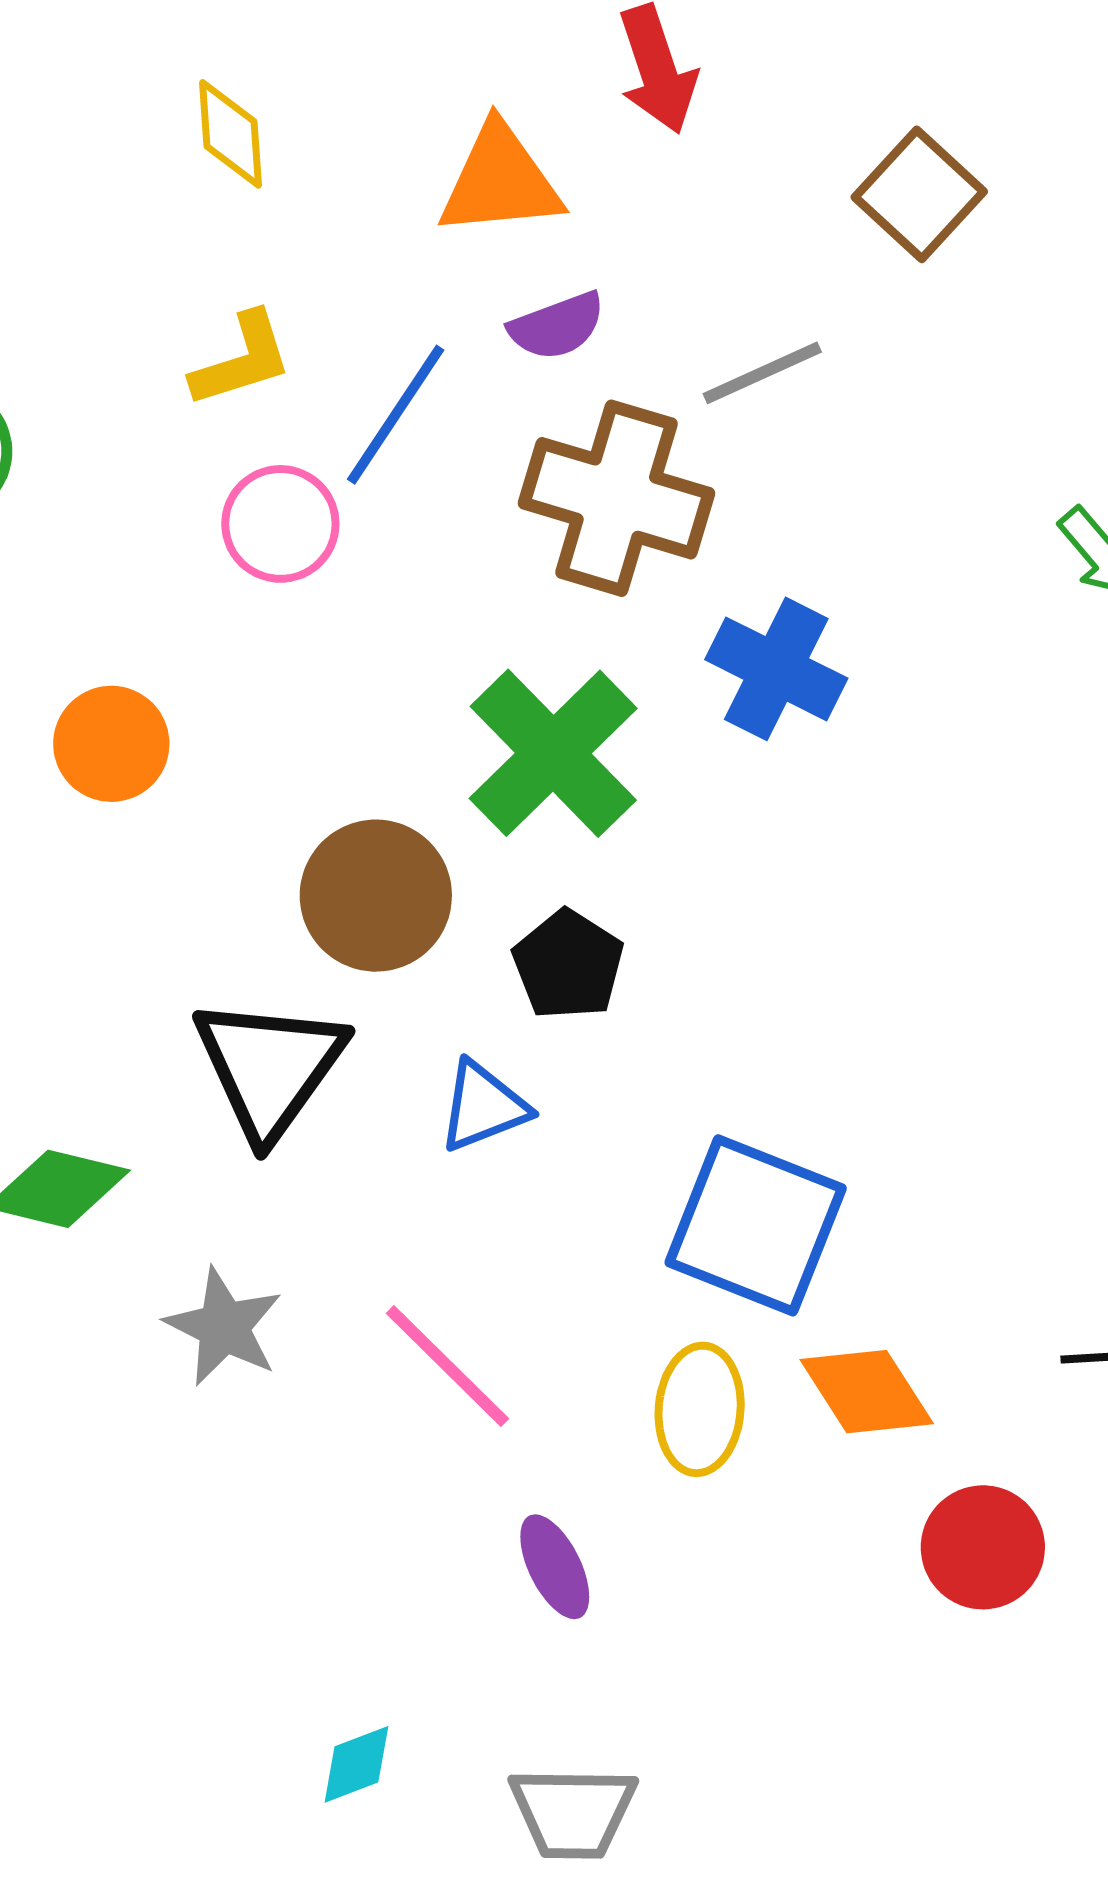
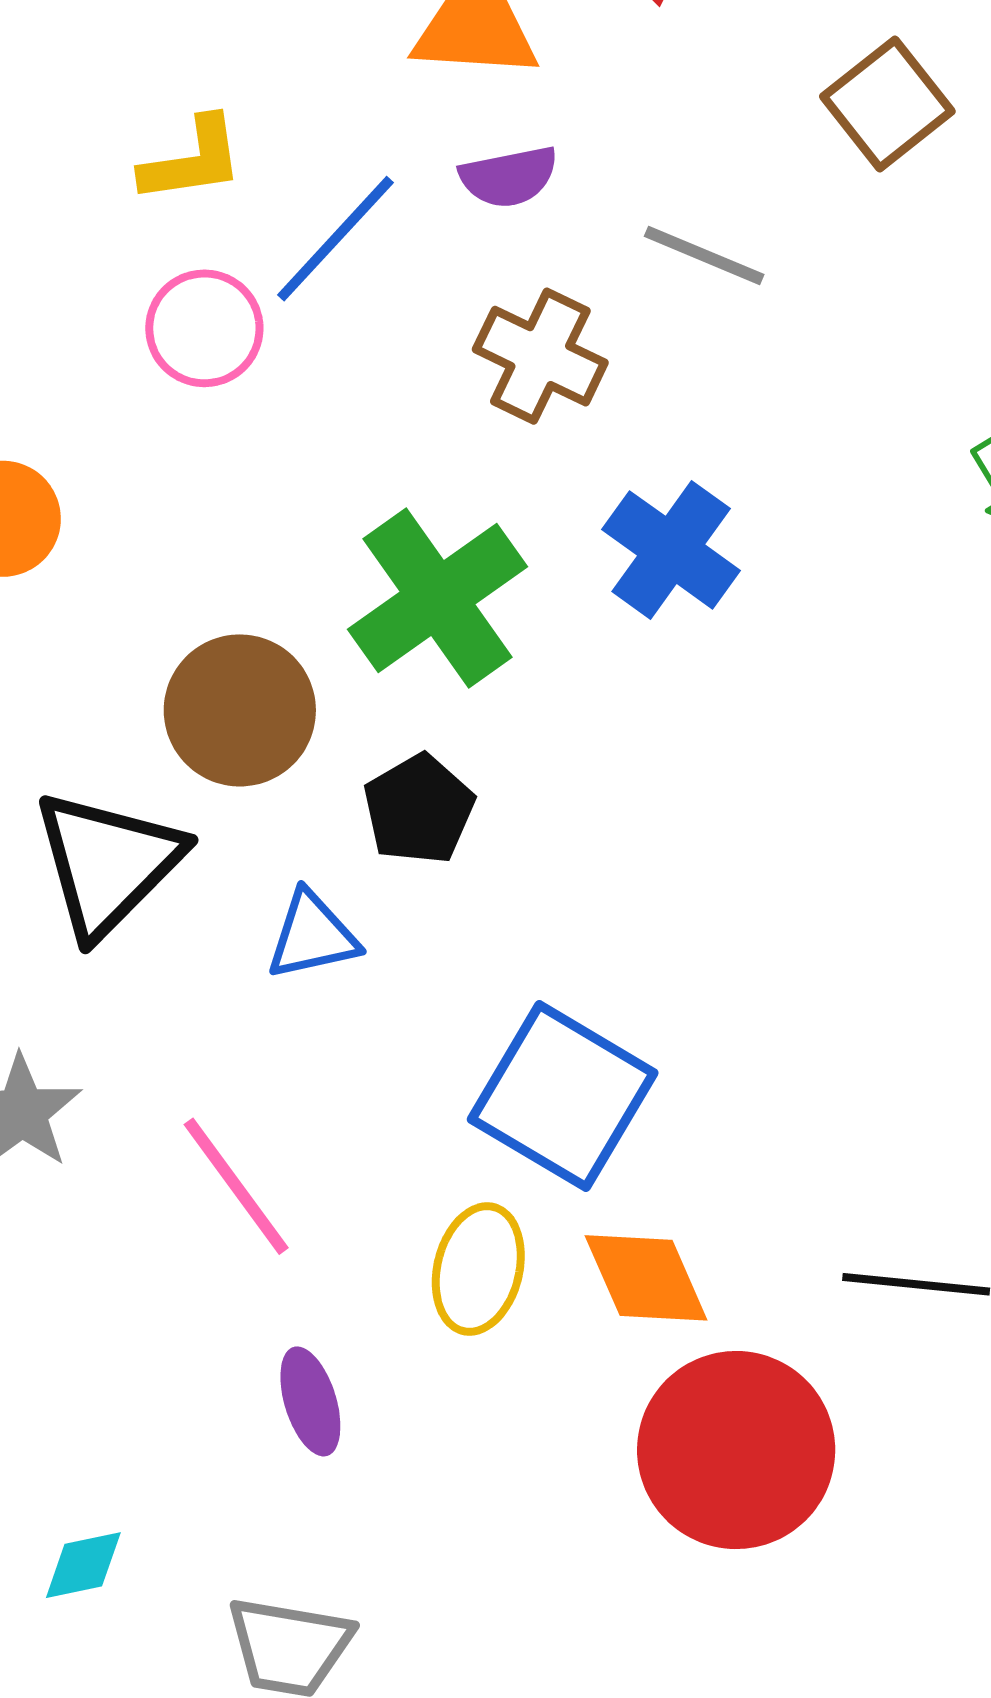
gray line: (762, 373) -> (704, 255), turned 38
brown cross: (616, 498) -> (540, 356), size x0.7
red circle: (983, 1547) -> (736, 1450), size x1.6

